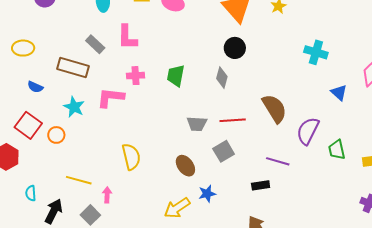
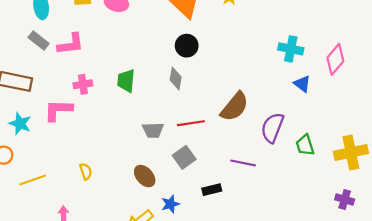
pink L-shape: (127, 37) -> (71, 44), turned -92
gray rectangle: (95, 44) -> (39, 41), moved
cyan cross: (316, 52) -> (291, 49), moved
brown semicircle: (274, 108) -> (235, 107), turned 76
yellow semicircle: (131, 157) -> (86, 171), size x0.6
yellow line: (79, 180) -> (33, 180), moved, turned -30
black rectangle: (261, 185) -> (212, 190), moved

